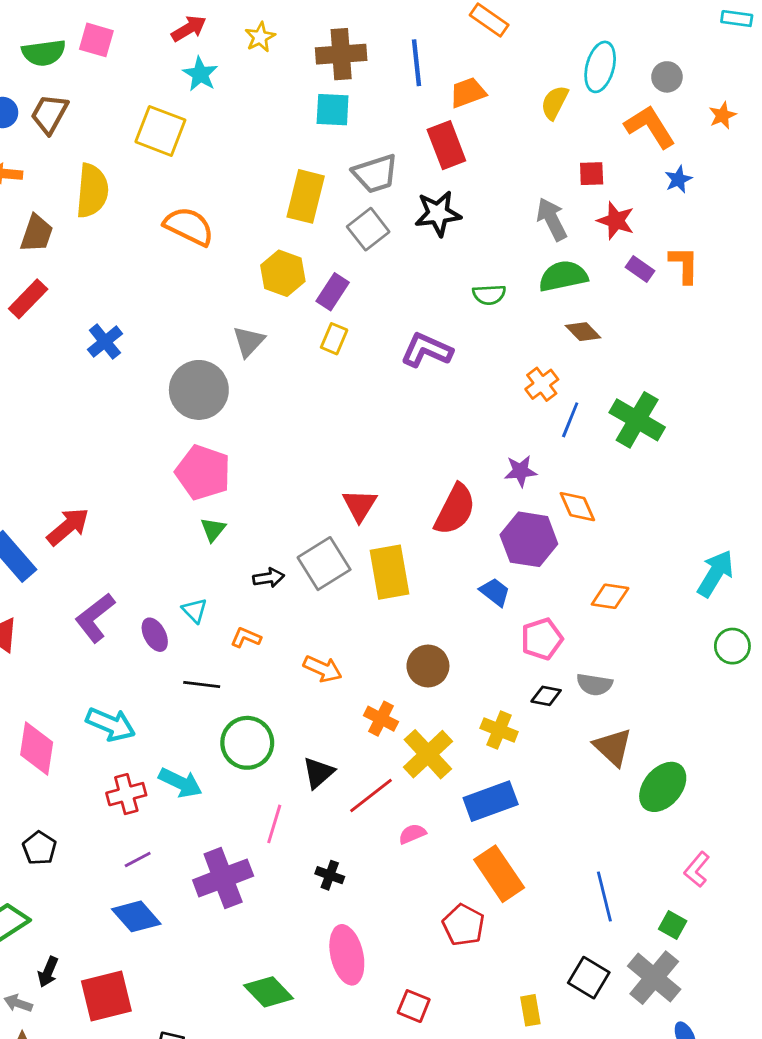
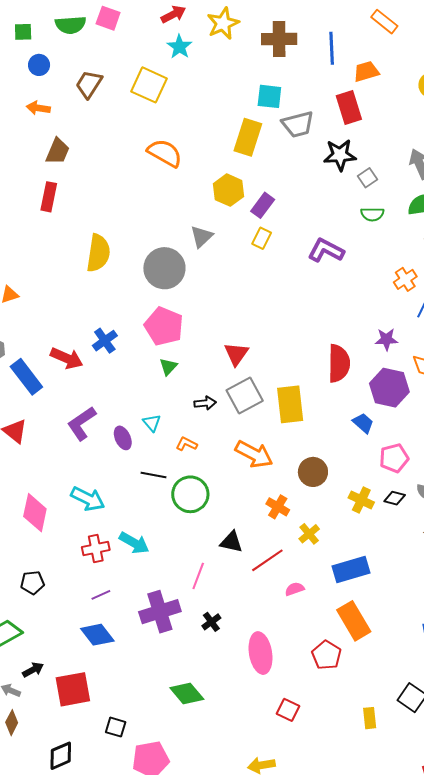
yellow star: (260, 37) -> (223, 23), size x1.5
cyan square: (333, 110) -> (269, 96), moved
brown trapezoid: (49, 114) -> (89, 84), moved
yellow semicircle: (92, 191) -> (98, 253), moved
gray square: (368, 229) -> (368, 178), moved, size x0.7
red rectangle: (28, 299) -> (49, 197), turned -36
blue cross: (105, 342) -> (105, 341), moved
red triangle: (360, 505) -> (236, 354), moved
red semicircle: (455, 509) -> (339, 363), turned -30
red arrow: (68, 527) -> (67, 358), turned 60
orange arrow: (323, 669) -> (254, 454), moved, size x1.4
yellow cross: (499, 730) -> (361, 500), moved
green circle: (247, 743) -> (190, 494), moved
yellow cross: (428, 754) -> (309, 534), size x0.6
black triangle: (318, 773) -> (231, 542), turned 50
black pentagon: (39, 848) -> (32, 583), turned 30
black cross: (330, 875) -> (211, 622), moved, turned 30
pink ellipse: (347, 955) -> (261, 653), moved
black arrow: (48, 972) -> (33, 670), turned -145

